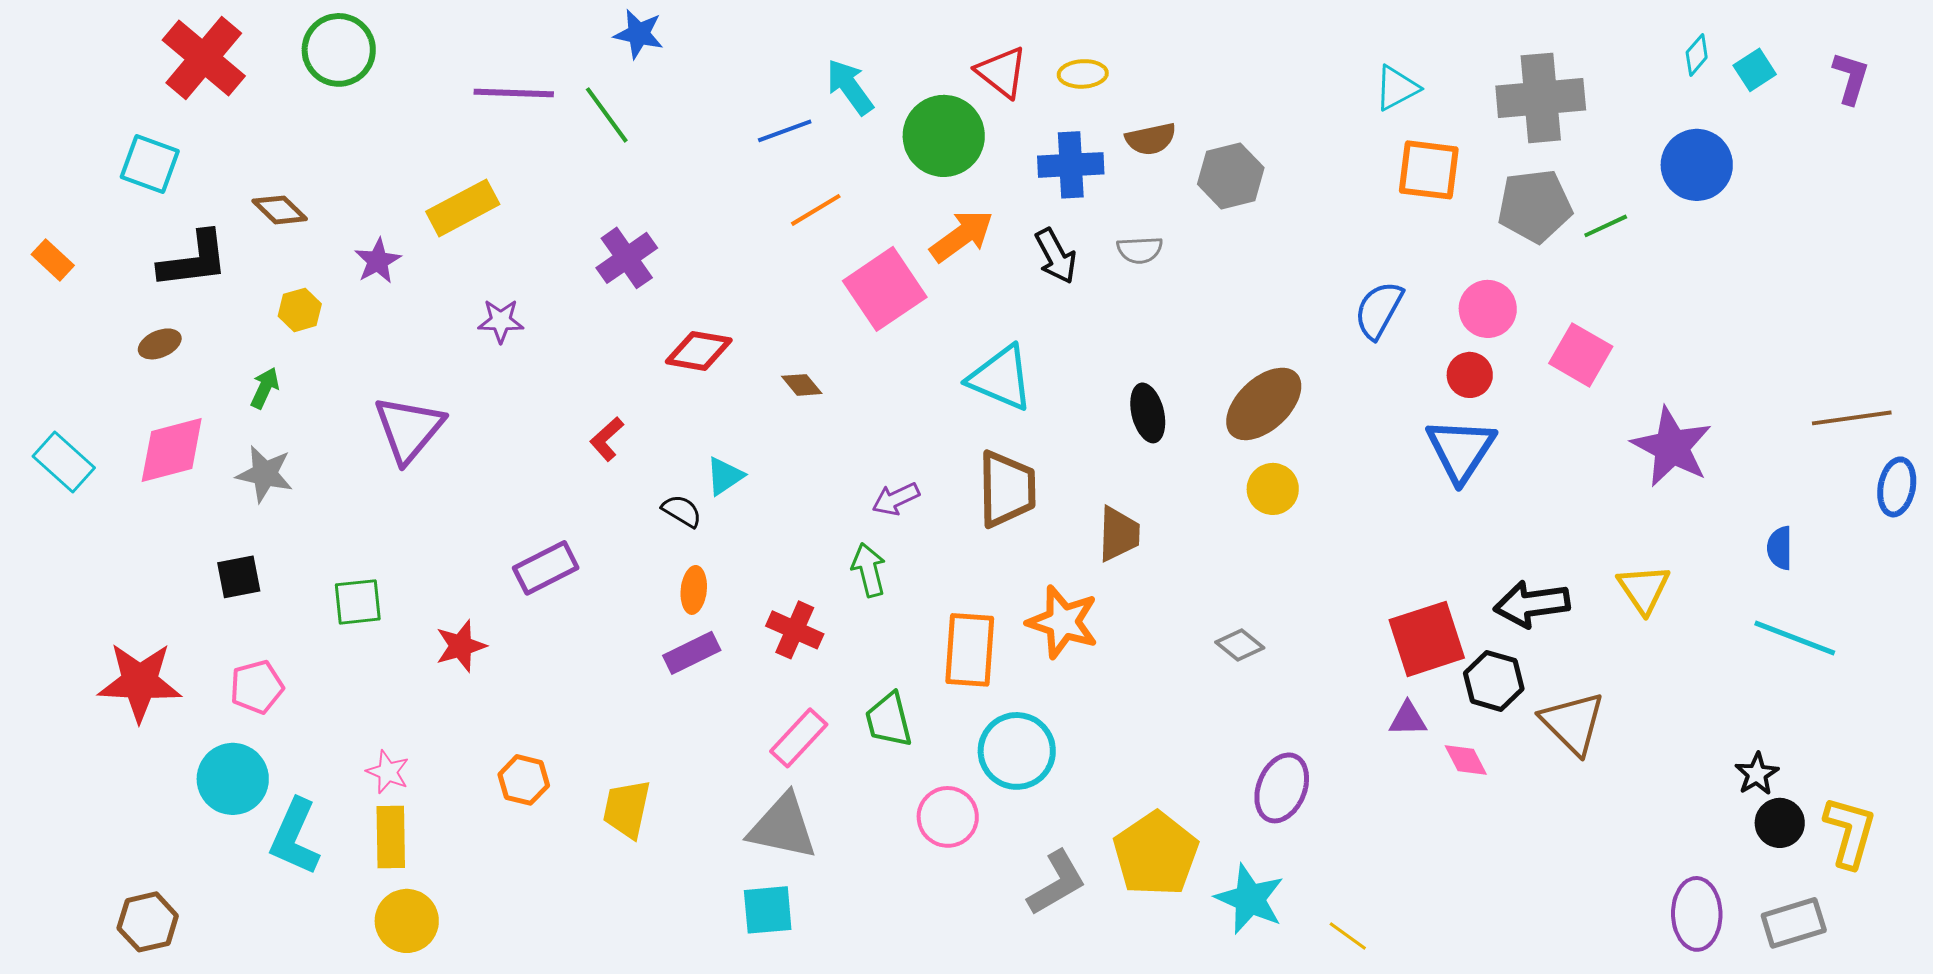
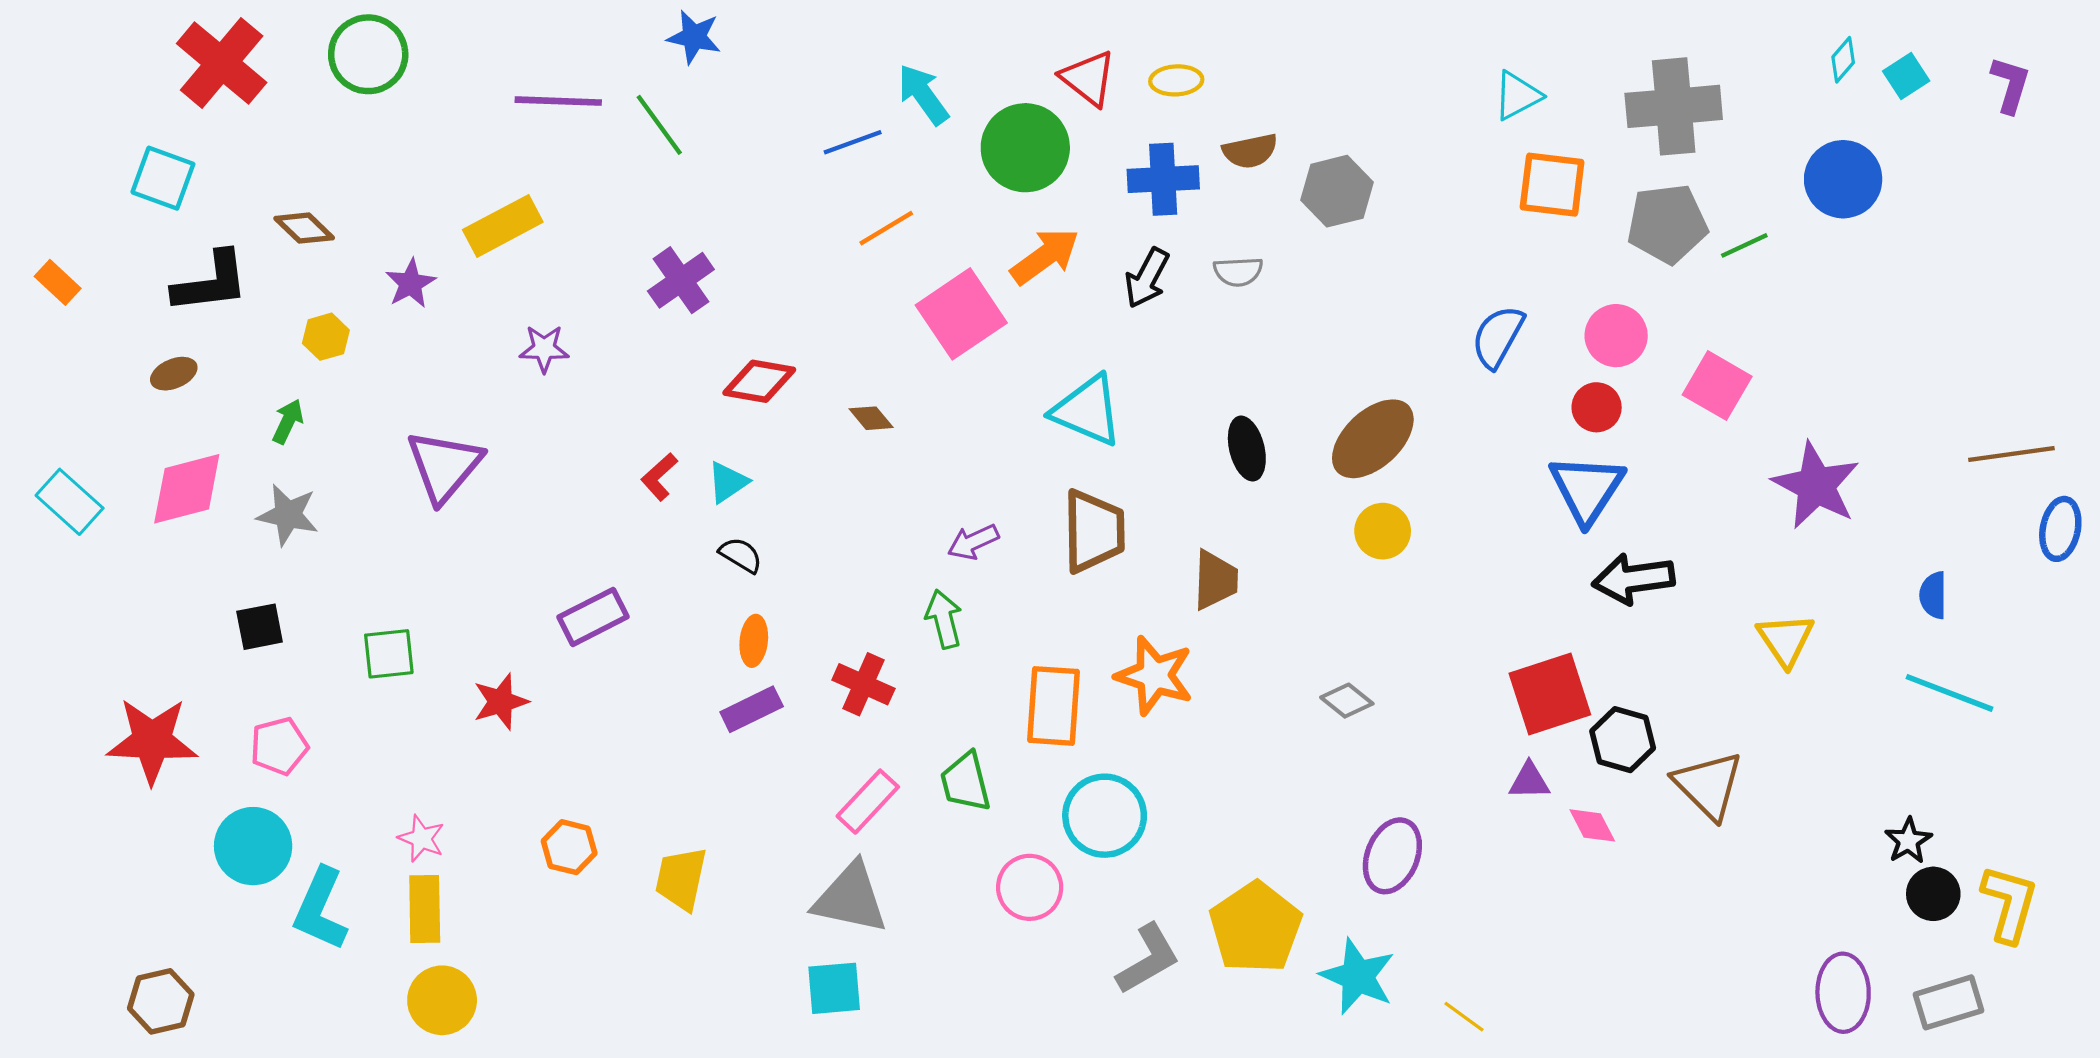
black arrow: (1056, 256) -> (1147, 278), turned 56
cyan triangle: (725, 476) -> (728, 482), moved
black arrow: (1532, 604) -> (1633, 579), moved

